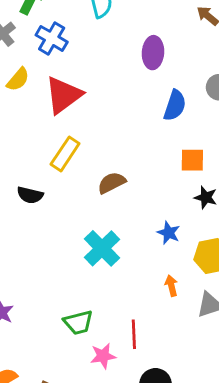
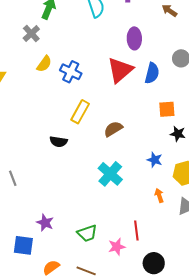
blue cross: (52, 38) -> (71, 72), moved
red triangle: (63, 95) -> (120, 70), moved
green trapezoid: (78, 323) -> (87, 233), moved

